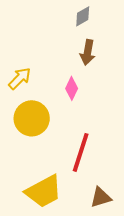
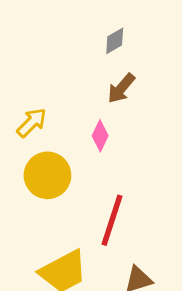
brown arrow: (88, 52) -> (121, 88), turned 30

